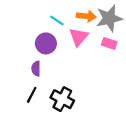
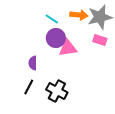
pink triangle: (79, 37) -> (68, 48), moved, turned 42
purple circle: (46, 43) -> (56, 38), moved

